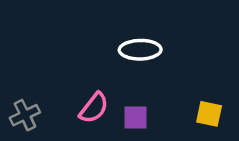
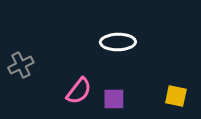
gray cross: (25, 115) -> (21, 65), moved

